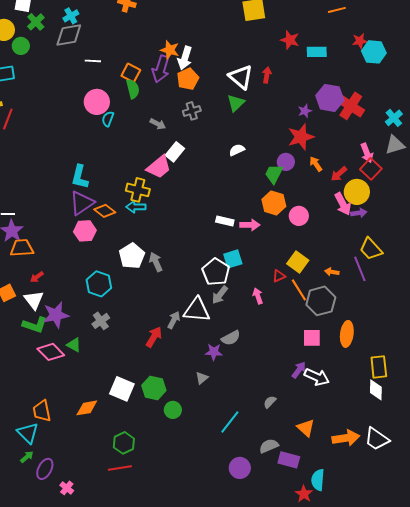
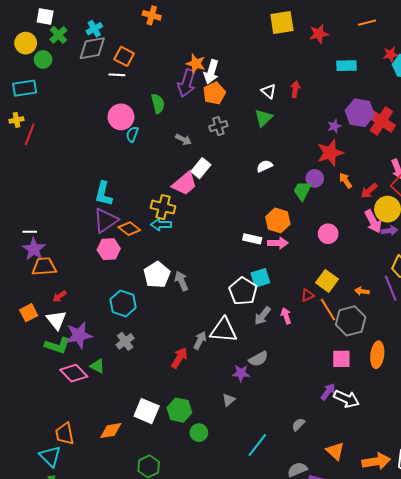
red star: (290, 40) -> (319, 34), moved, turned -30
orange square: (131, 73) -> (124, 56), moved
white triangle: (241, 77) -> (269, 91), size x0.6
orange hexagon: (274, 203) -> (278, 220), moved
gray arrow: (220, 295) -> (262, 316), moved

